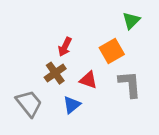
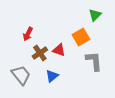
red arrow: (65, 47) -> (28, 34), moved
red triangle: (88, 80) -> (59, 50), moved

